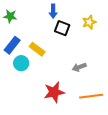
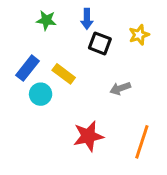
green star: (10, 16) -> (46, 20), moved
gray arrow: (79, 67) -> (120, 88), moved
orange line: (91, 96) -> (142, 142), turned -65

